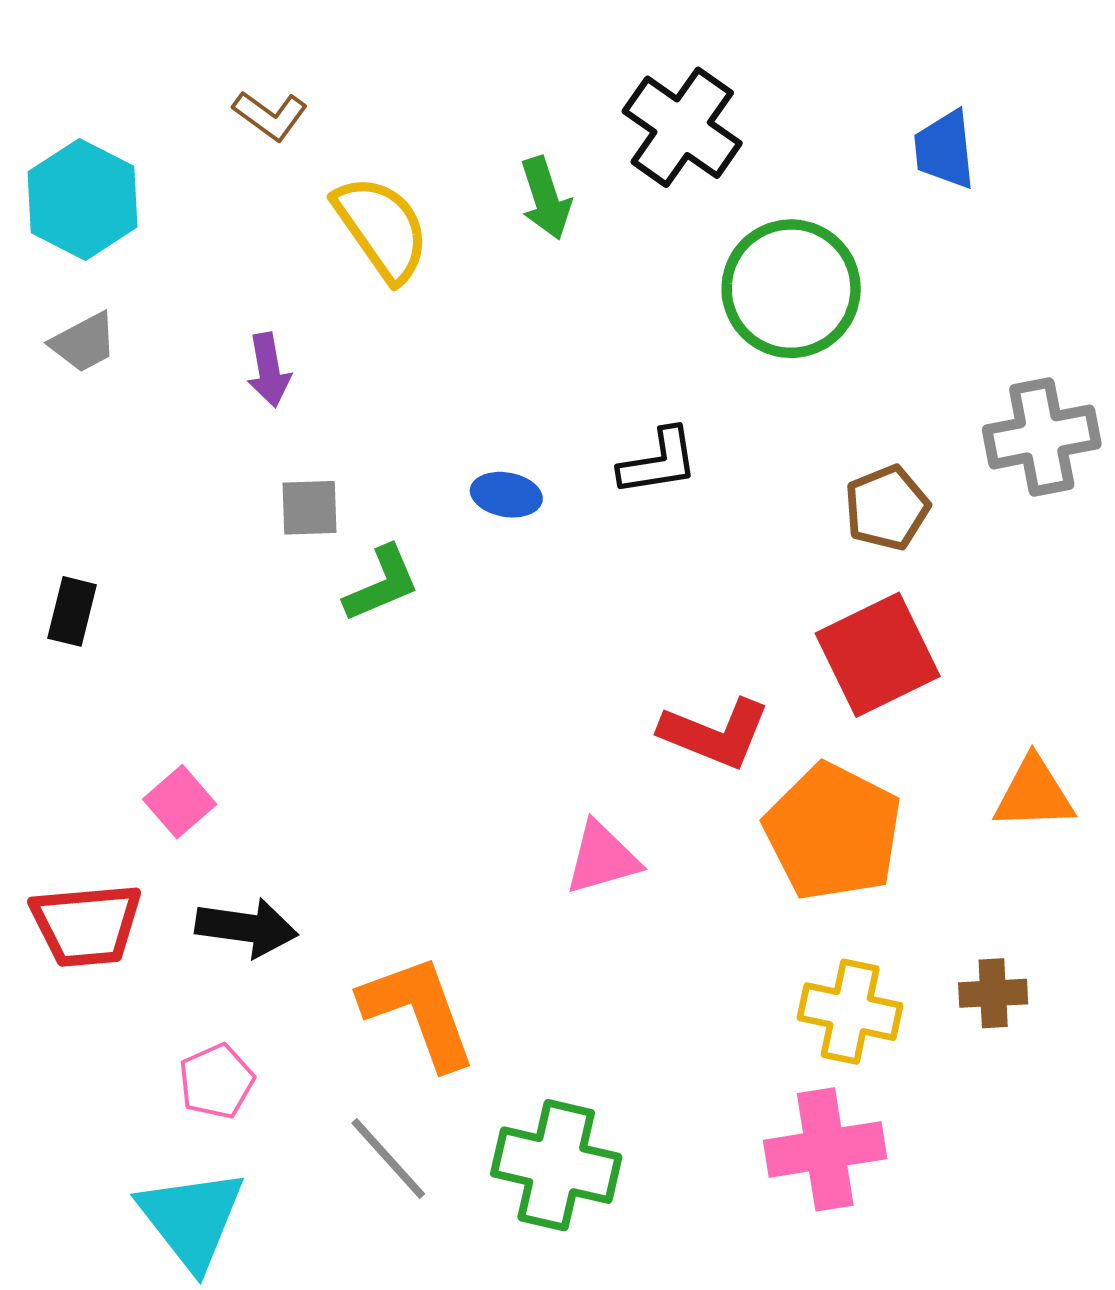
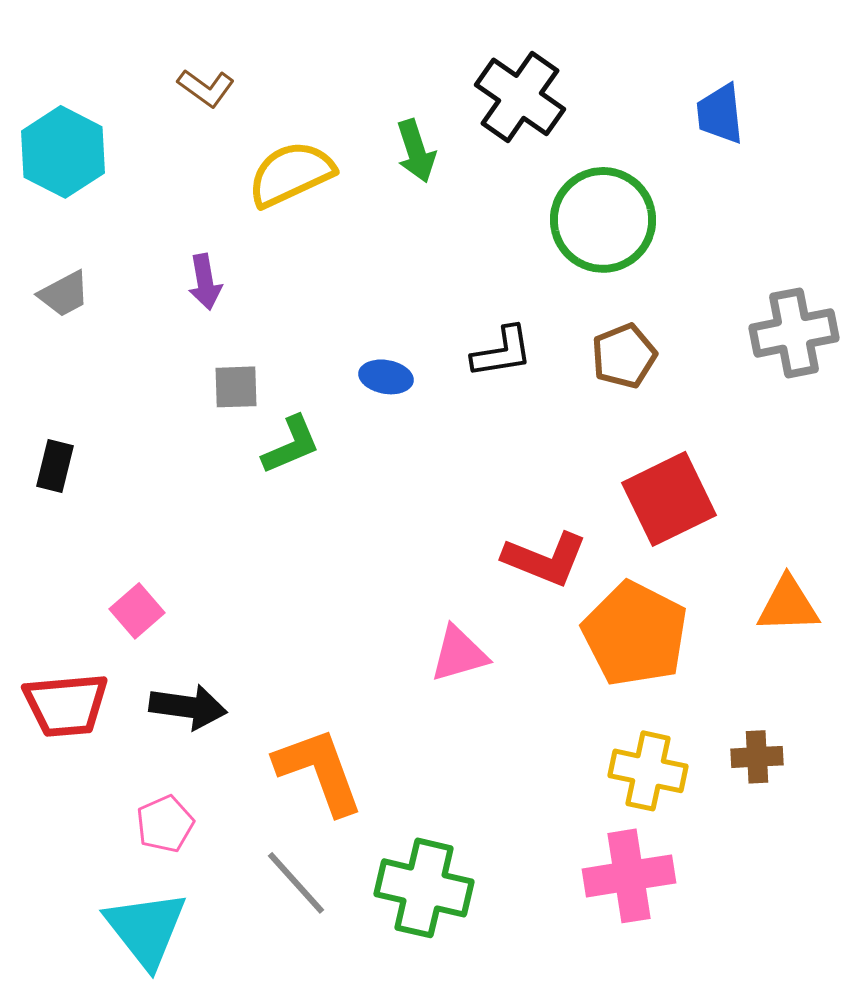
yellow semicircle: (382, 228) -> (291, 174), turned -80
gray trapezoid: (84, 342) -> (64, 294), moved
brown pentagon: (887, 508) -> (624, 356), moved

